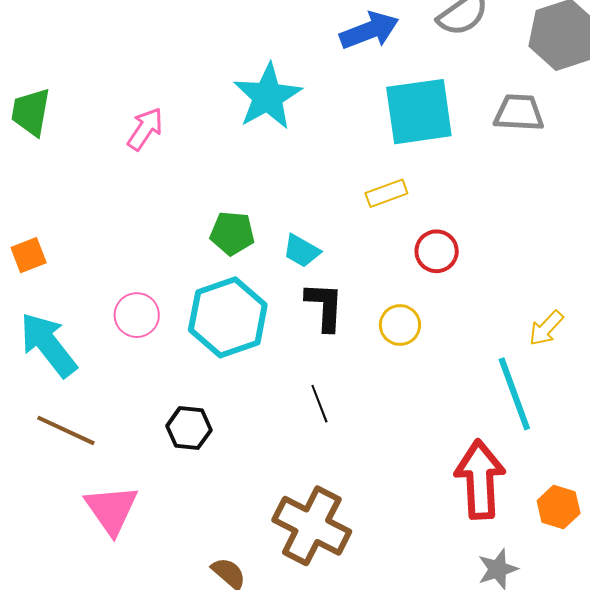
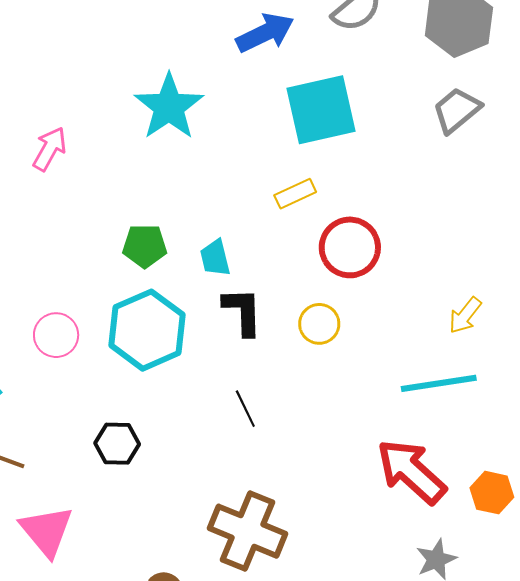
gray trapezoid: (519, 113) -> (457, 110), moved, turned -38
cyan trapezoid: (302, 251) -> (215, 258), turned 51
red circle: (437, 251) -> (350, 247), size x1.4
cyan line: (514, 394) -> (439, 383), turned -74
red arrow: (480, 479) -> (411, 471), turned -40

